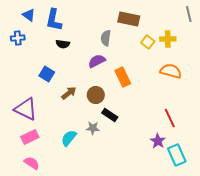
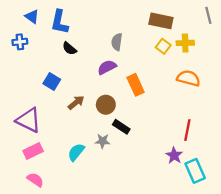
brown rectangle: (129, 19) -> (161, 21), moved
black semicircle: (63, 44) -> (69, 48), turned 32
red line: (170, 118) -> (187, 130), turned 36

